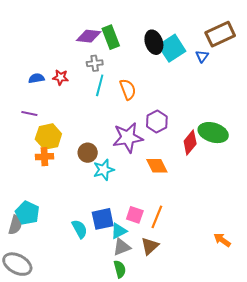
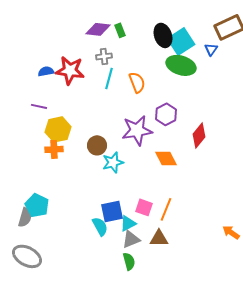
green rectangle: (111, 37) -> (120, 30), size x0.6
red star: (61, 77) -> (70, 70), size x1.8
green ellipse: (213, 133) -> (181, 65), moved
cyan semicircle: (80, 229) -> (100, 226), moved
brown triangle: (150, 246) -> (159, 238), turned 42

